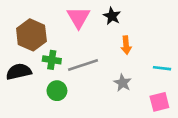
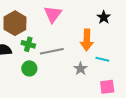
black star: (112, 16) -> (104, 17), moved
orange arrow: (126, 45) -> (87, 40), size x1.5
cyan line: (162, 68) -> (102, 59), moved

